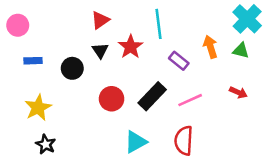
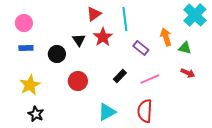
red triangle: (100, 20) -> (94, 14), moved
pink circle: (18, 25) -> (24, 23), moved
green triangle: (241, 51) -> (185, 48), moved
black rectangle: (152, 96) -> (120, 76), size x0.6
red circle: (112, 99) -> (78, 81), moved

